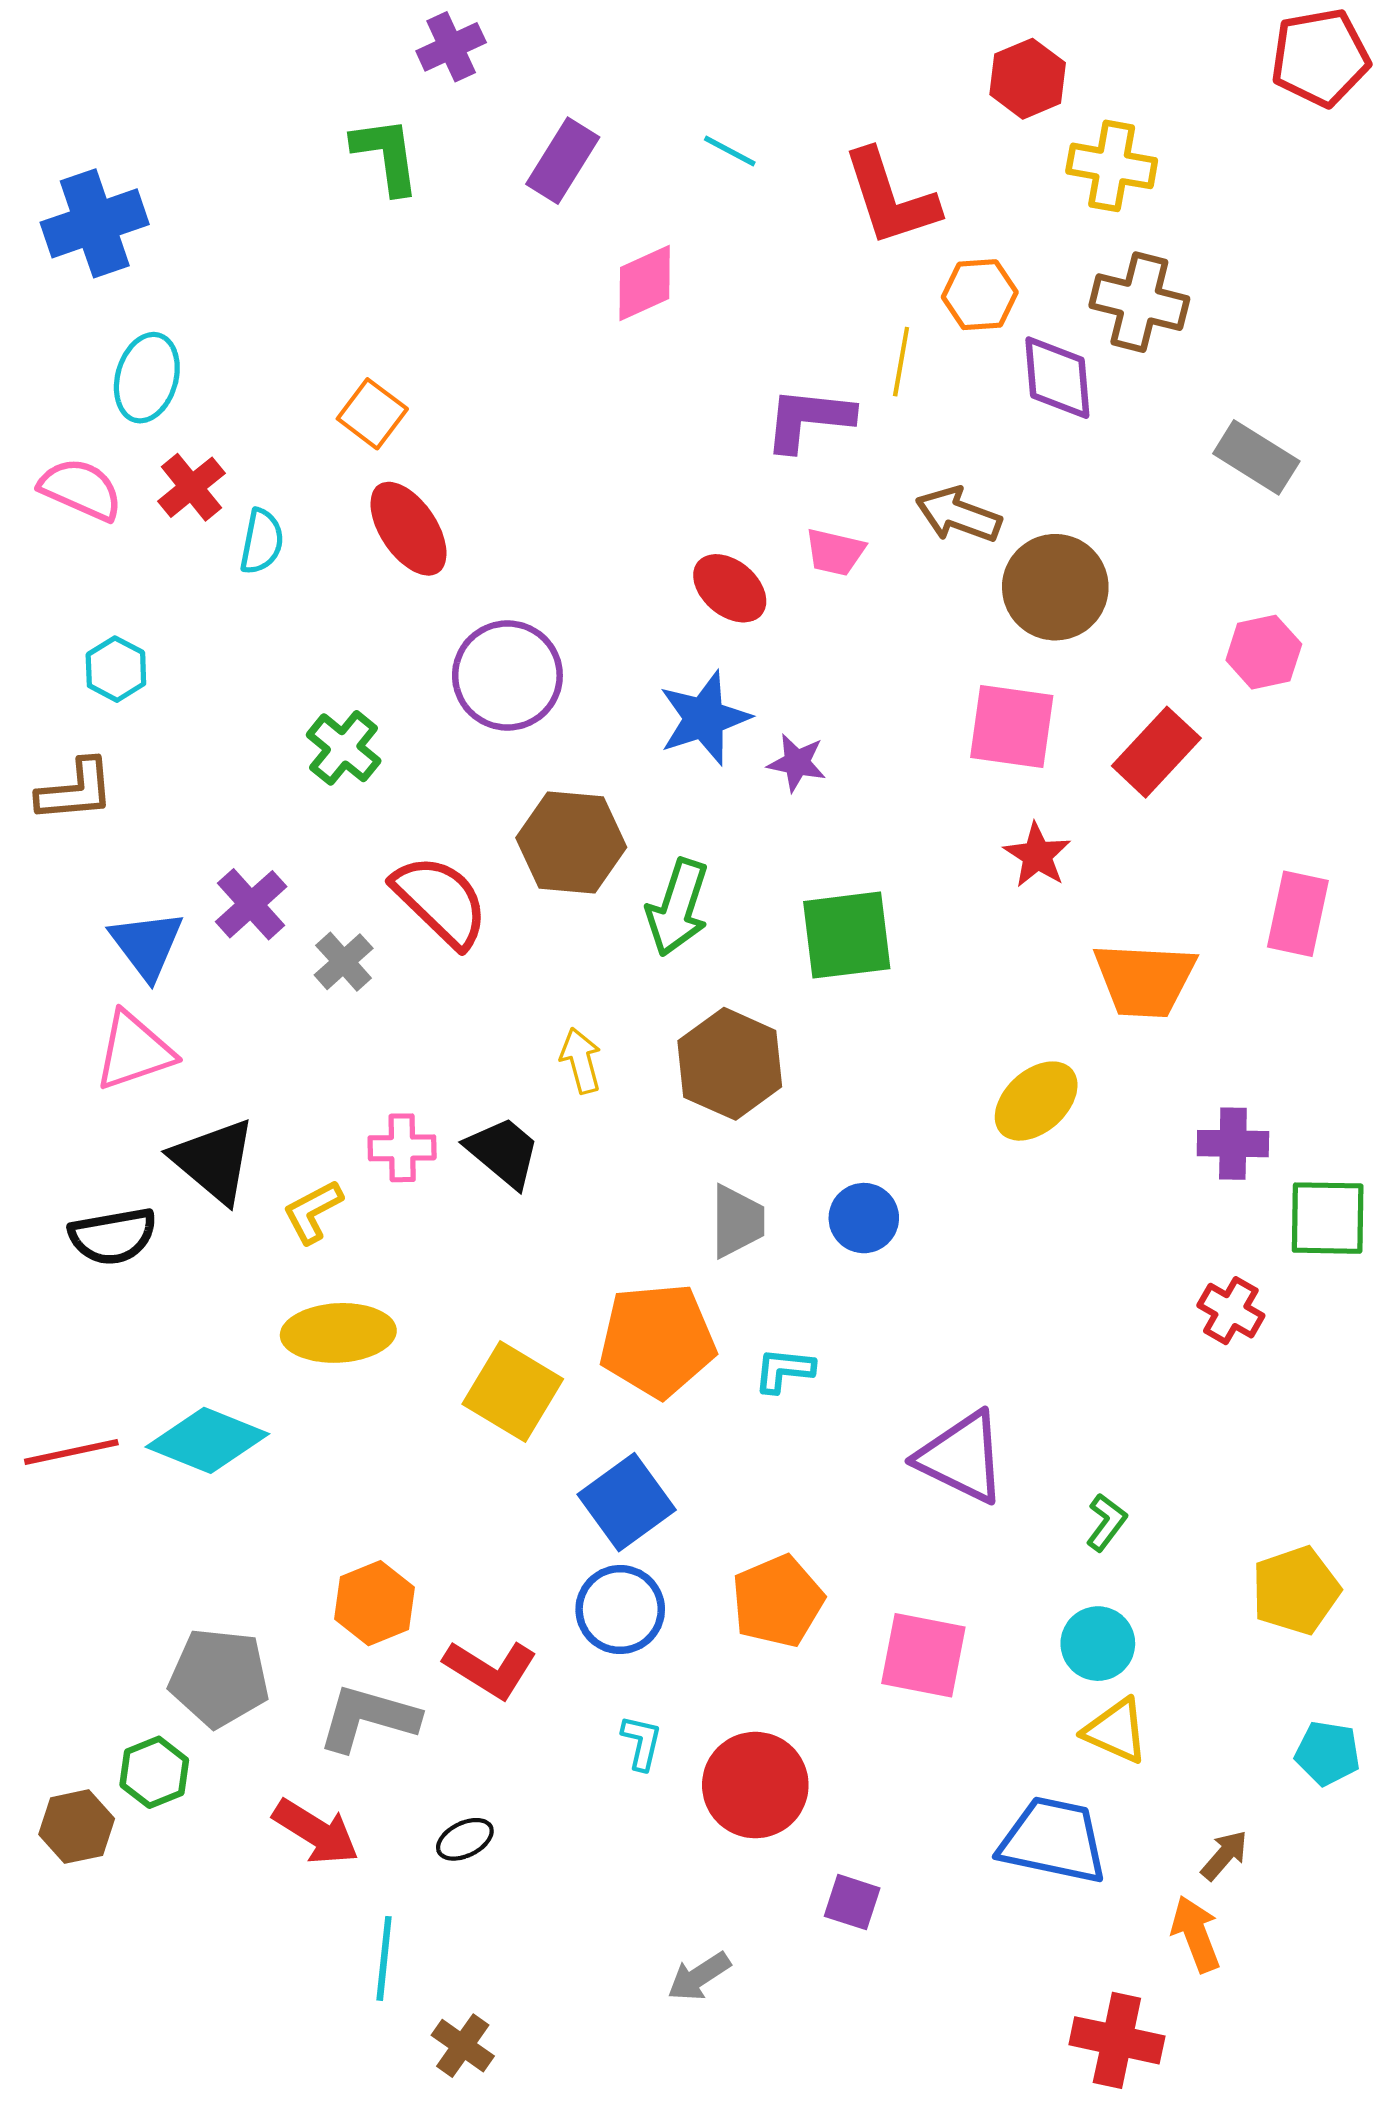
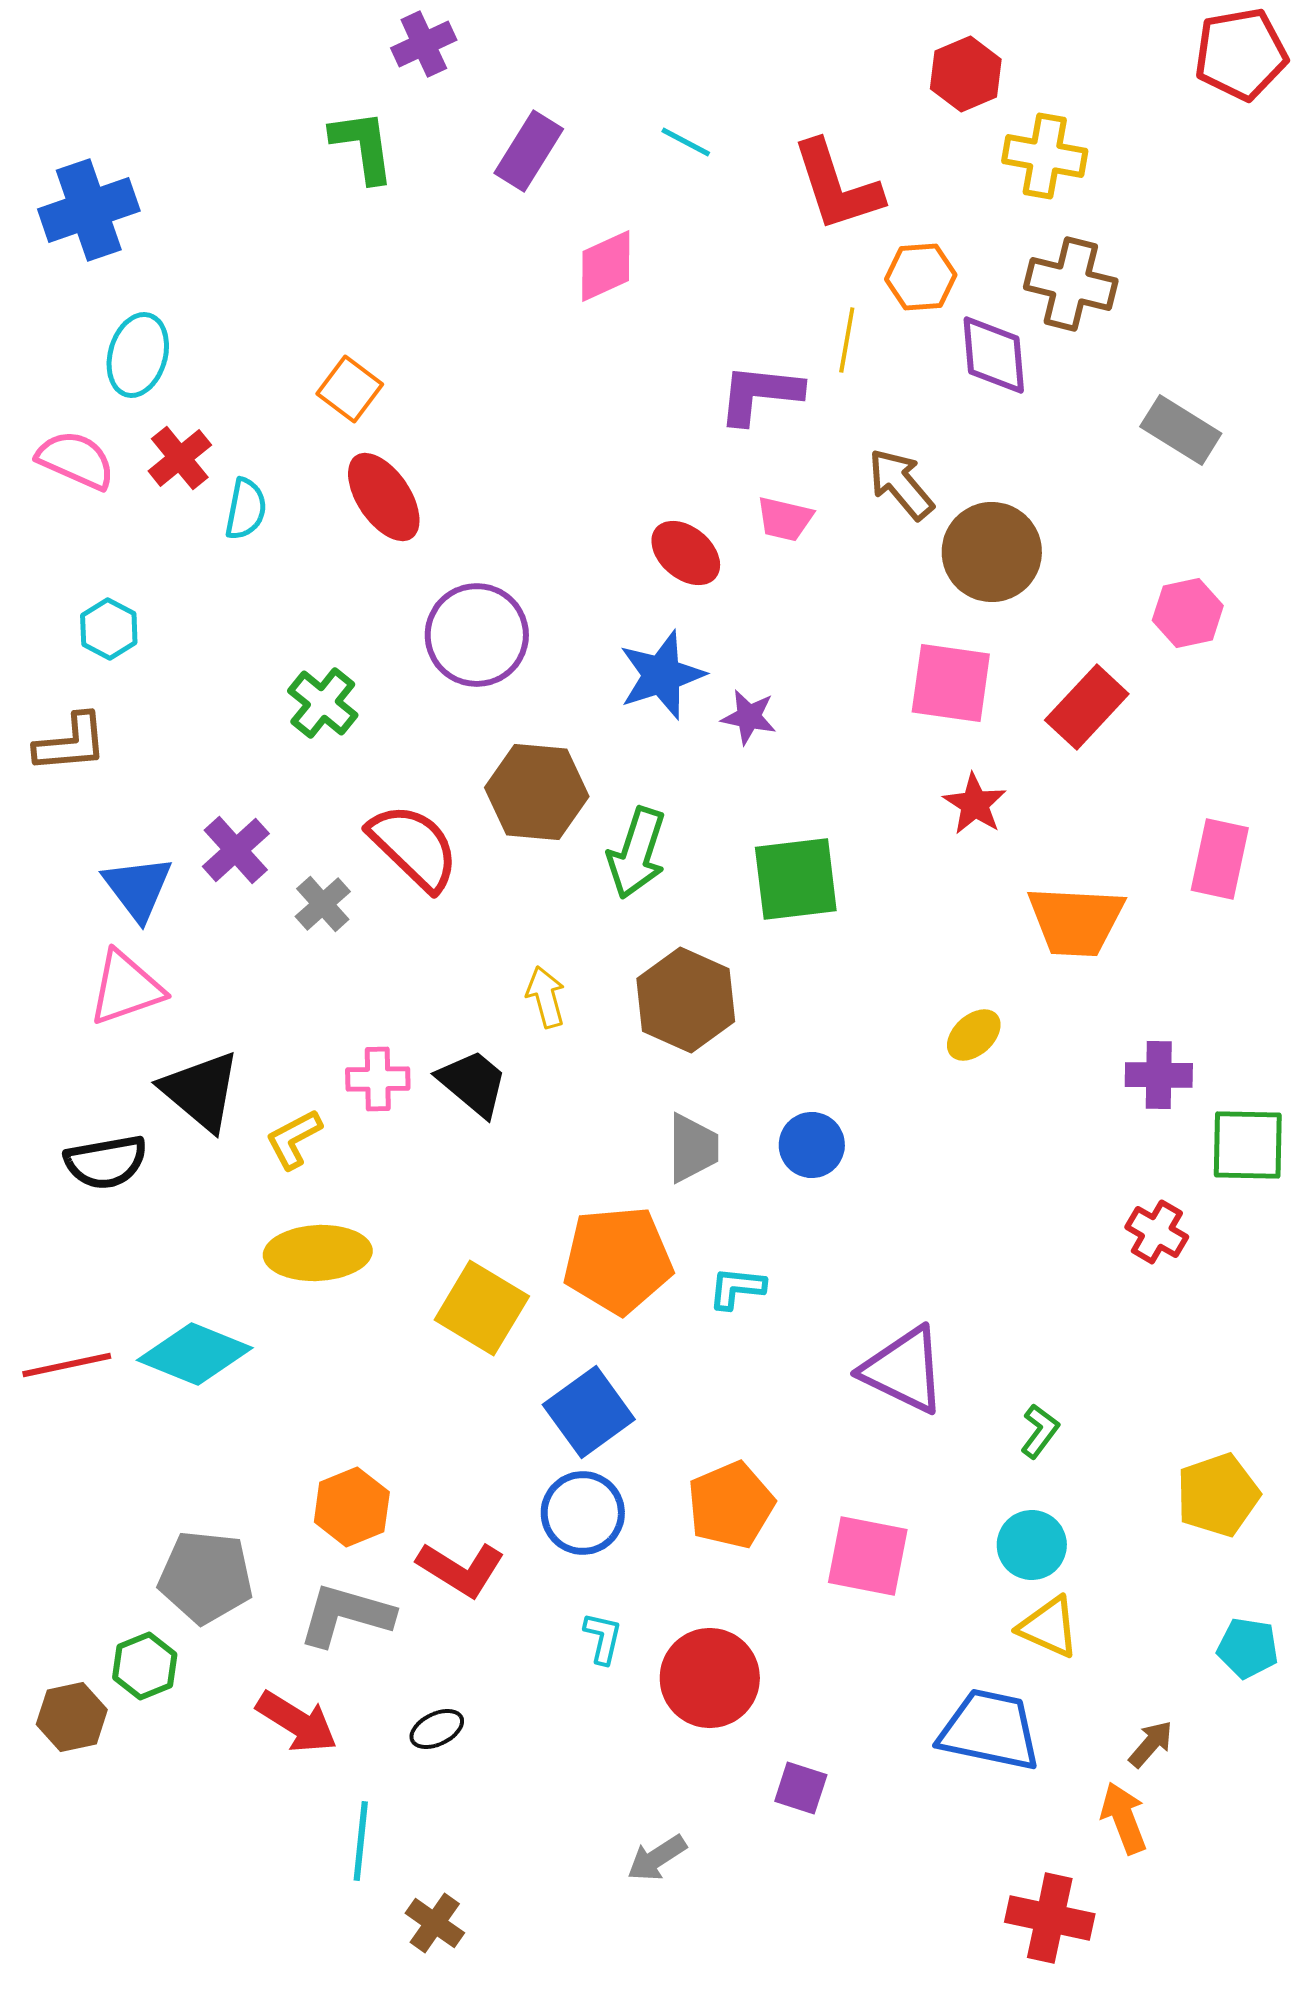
brown arrow: (958, 515) -> (901, 484), turned 30
yellow ellipse: (1036, 1101) -> (974, 1035), size x0.7

